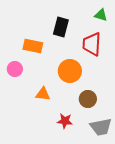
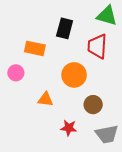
green triangle: (101, 15) -> (107, 16), size x1.5

